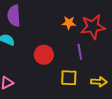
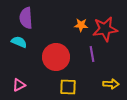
red circle: (44, 55) -> (56, 57), size x1.4
yellow square: (69, 78) -> (68, 87), moved

